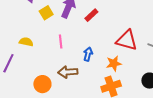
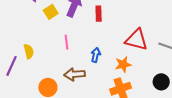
red rectangle: (91, 15) -> (99, 14), turned -48
yellow semicircle: (26, 42) -> (29, 51), moved, turned 64

